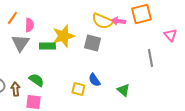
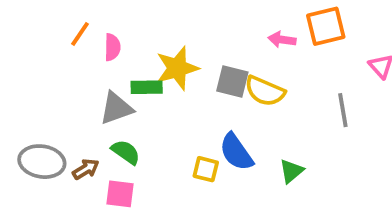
yellow semicircle: (102, 21) -> (265, 91), moved
gray triangle: (20, 43) -> (116, 108), moved, turned 36
blue semicircle: (94, 80) -> (236, 152), size x1.5
brown arrow: (15, 89) -> (86, 169), turned 64
green triangle: (123, 90) -> (291, 171), turned 40

